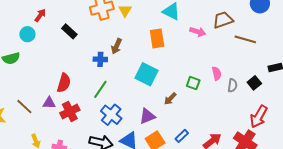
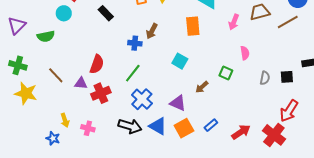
pink arrow: (198, 32) -> (234, 22), turned 91
brown line: (245, 39) -> (288, 22), moved, turned -50
pink semicircle: (217, 73) -> (245, 53), moved
cyan square: (146, 74) -> (180, 61), size x0.7
black square: (254, 83) -> (287, 77), turned 32
brown line: (24, 107) -> (56, 75), moved
purple triangle: (147, 116) -> (178, 103), turned 42

